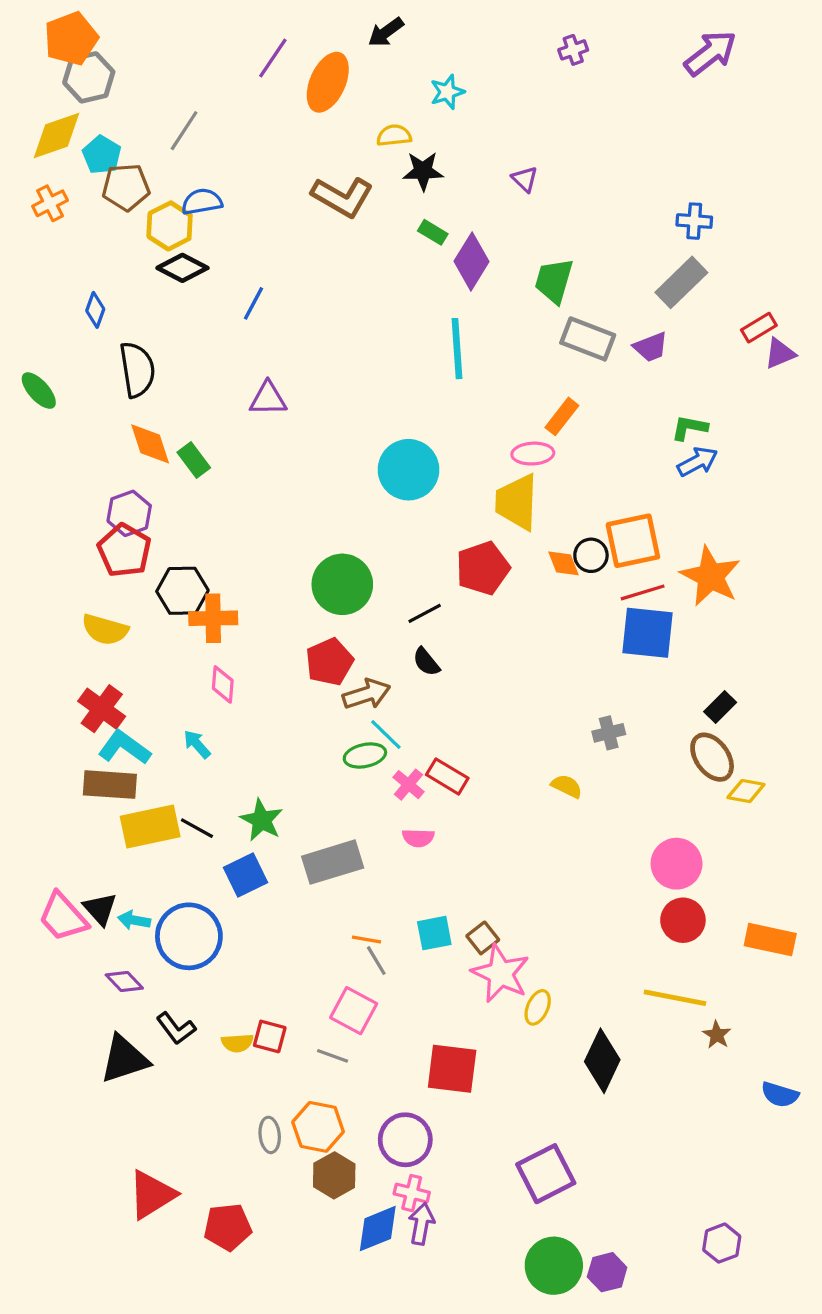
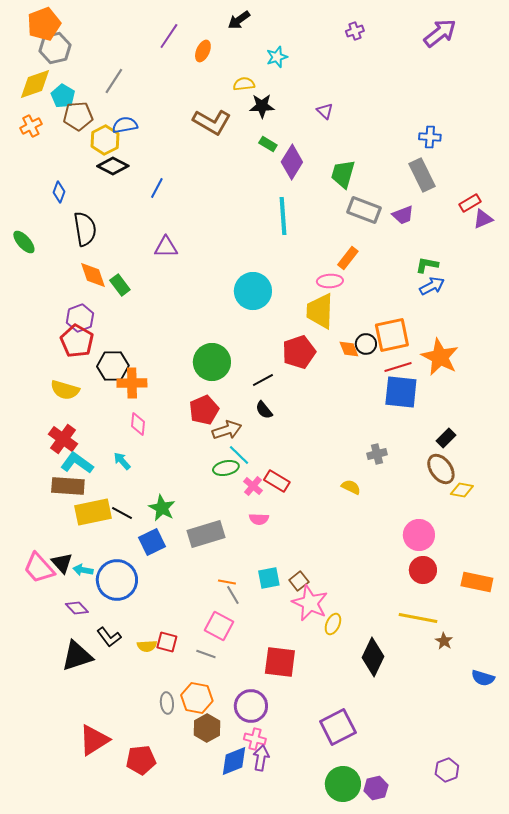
orange ellipse: (328, 82) -> (203, 51), size x0.6
gray rectangle: (681, 282) -> (422, 175), turned -72

